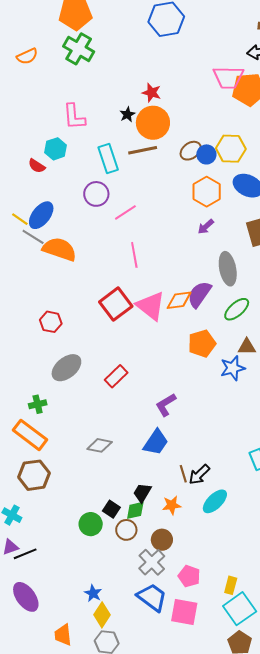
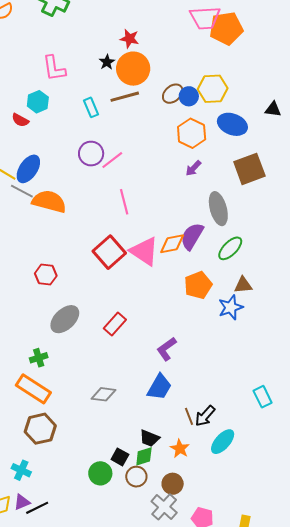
cyan rectangle: (108, 159) -> (91, 107), size x0.7
purple circle: (96, 194) -> (91, 154), moved
black trapezoid: (142, 493) -> (150, 438), turned -95
orange star: (172, 505) -> (180, 449), turned -30

